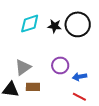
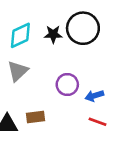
gray triangle: (23, 67) -> (18, 71), moved

